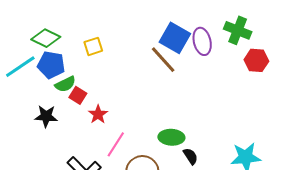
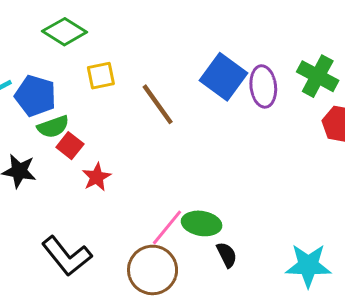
green diamond: (46, 38) -> (65, 32), moved
brown line: (163, 60) -> (158, 104), moved
pink line: (116, 144) -> (167, 227), moved

